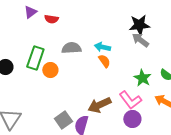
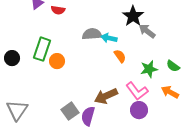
black star: (139, 25) -> (133, 16), moved, turned -30
gray semicircle: (71, 48) -> (92, 34), moved
orange semicircle: (104, 61) -> (120, 56), moved
green star: (142, 78) -> (149, 69), turned 30

